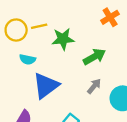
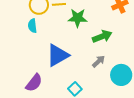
cyan semicircle: (28, 59) -> (32, 26), moved, turned 64

